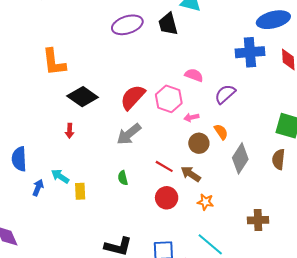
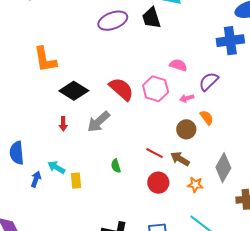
red semicircle: (133, 97) -> (121, 89), turned 92
pink arrow: (191, 117) -> (187, 98), moved
gray arrow: (129, 134) -> (99, 122), moved
gray diamond: (240, 158) -> (223, 168), moved

